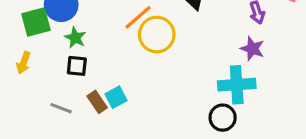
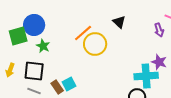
purple star: (252, 49) -> (159, 62), moved
yellow arrow: (24, 63) -> (10, 70), moved
black square: (77, 66) -> (34, 71), moved, size x1.5

